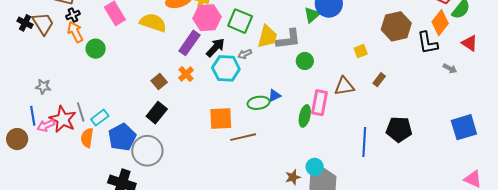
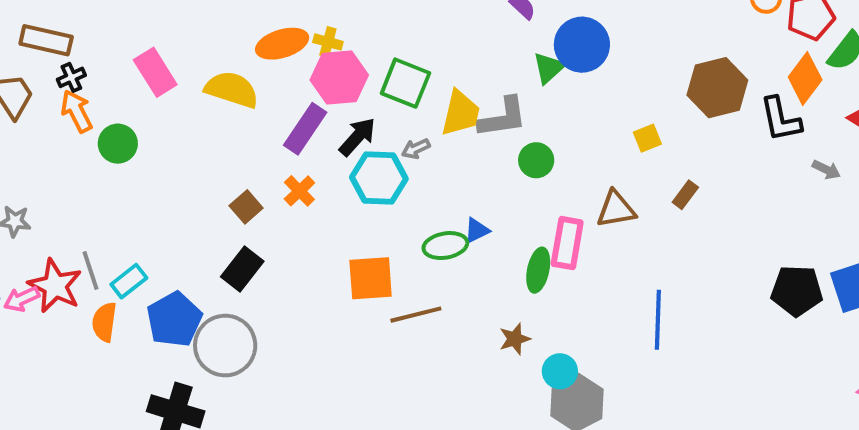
black pentagon: (399, 129) -> (797, 291), moved
brown star: (293, 177) -> (515, 339), moved

